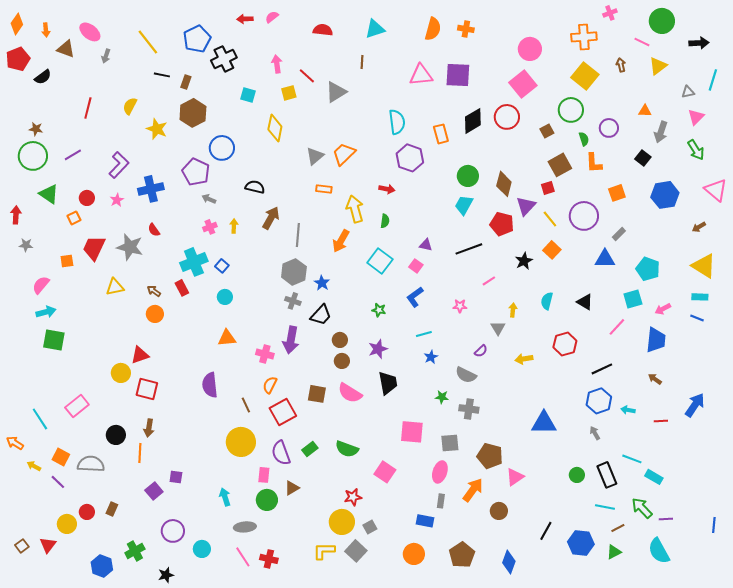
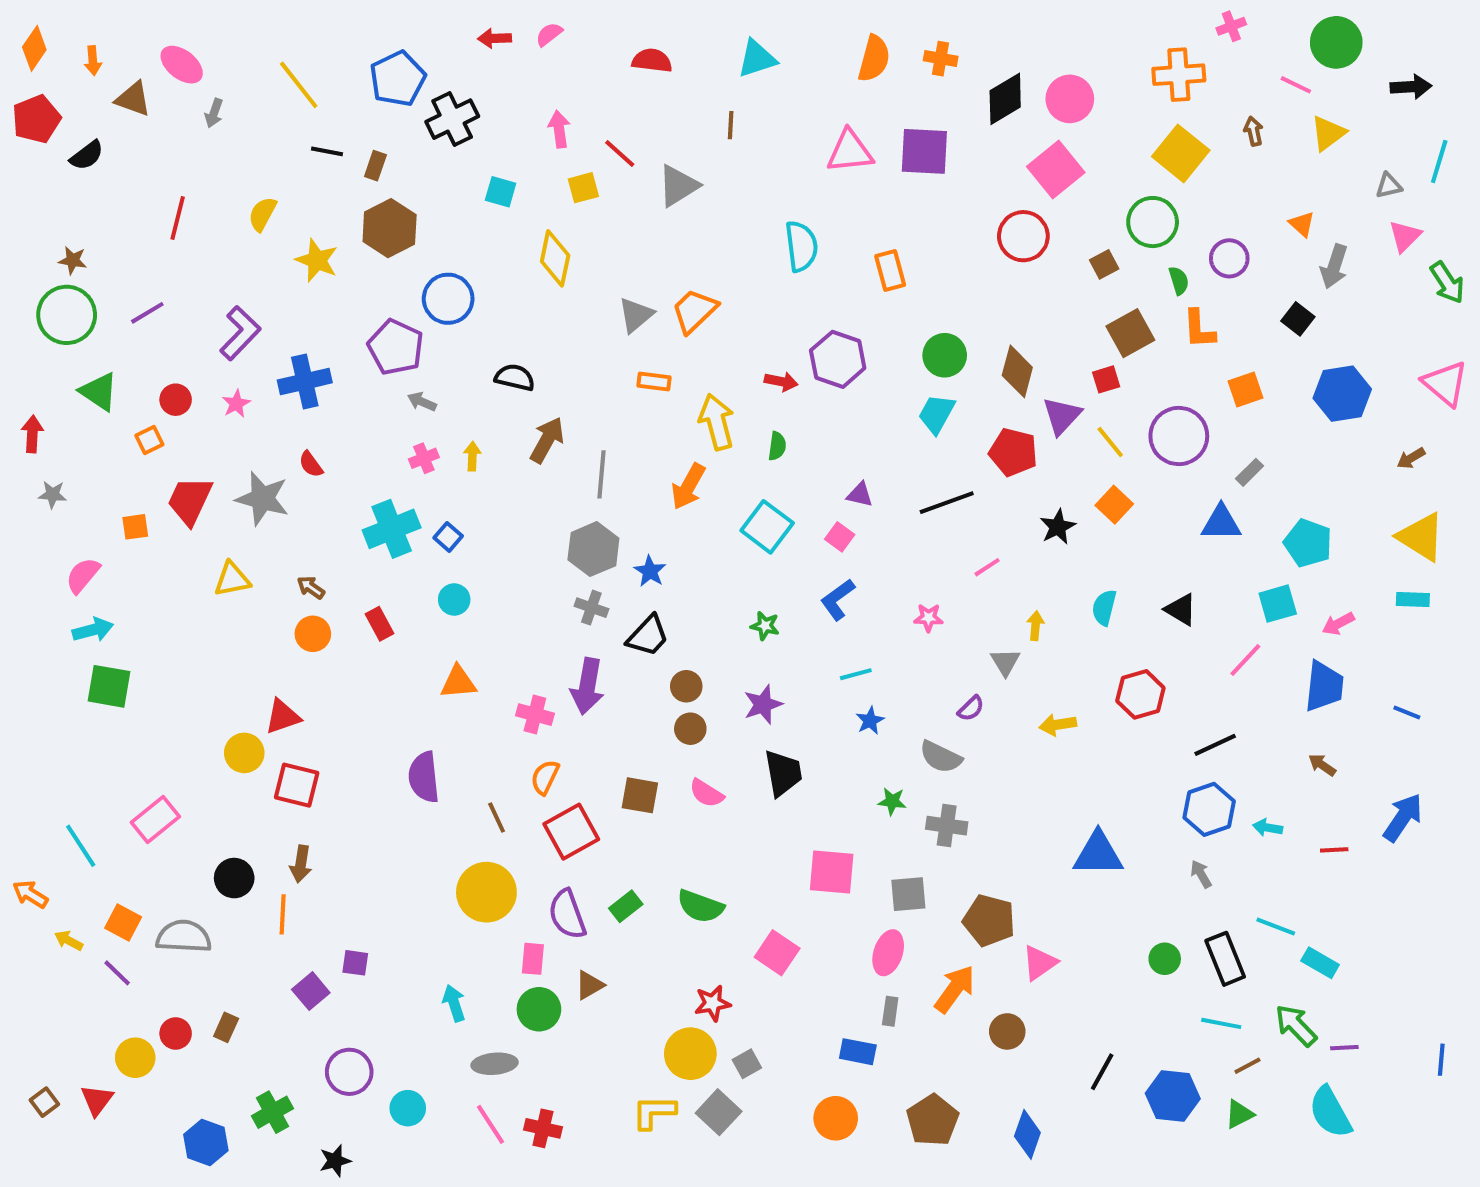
orange triangle: (645, 111) -> (1302, 224), turned 40
black diamond: (473, 121) -> (1005, 99), moved
green arrow: (696, 150) -> (1447, 283), moved
purple hexagon: (410, 158) -> (838, 359), moved
red rectangle: (182, 288) -> (379, 624), moved
blue line: (697, 318) -> (1407, 713), moved
pink semicircle: (350, 393) -> (706, 793), size x0.7

